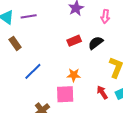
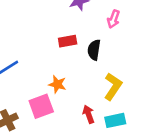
black semicircle: (96, 43) -> (94, 50), turned -56
pink square: (65, 94) -> (41, 106), turned -30

